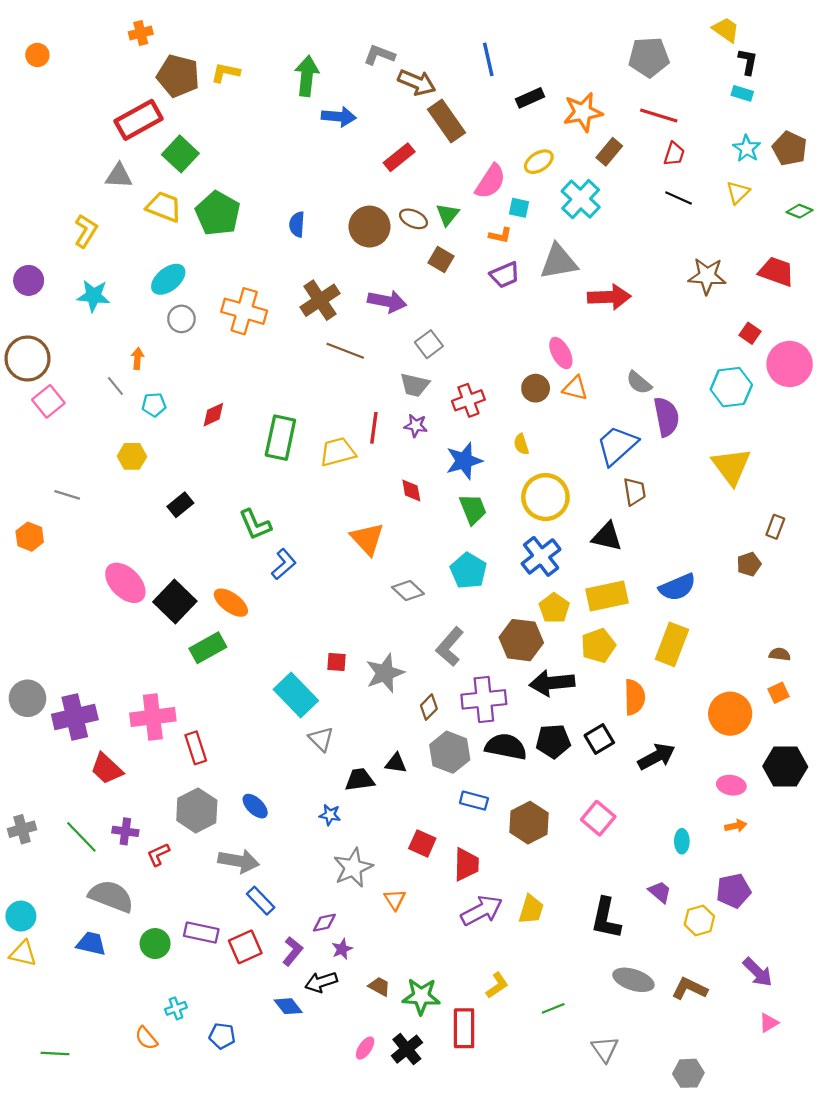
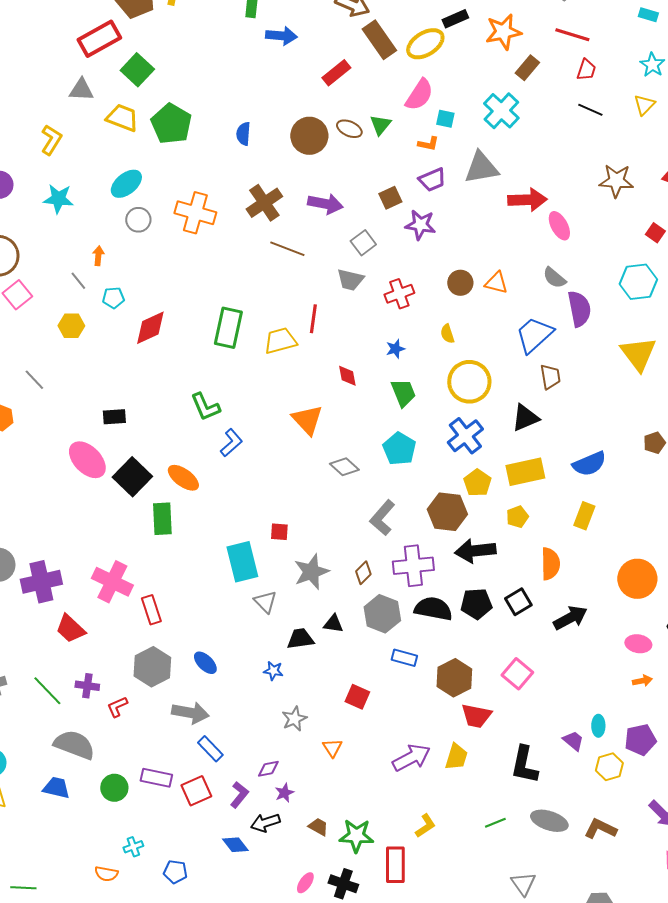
yellow ellipse: (539, 162) -> (425, 44), moved, size x1.4
brown square: (441, 260) -> (390, 198), moved, turned 35
pink ellipse: (561, 353) -> (559, 226), moved
red diamond: (213, 415) -> (150, 328), moved, size x1.5
purple star: (416, 426) -> (420, 225), moved, size x1.4
yellow hexagon: (132, 456) -> (71, 326), moved
blue star: (464, 461) -> (395, 349), size x0.6
gray line: (67, 495) -> (34, 380), turned 30
black rectangle: (180, 505) -> (114, 417), moved, turned 35
black triangle: (607, 537) -> (525, 418), turned -36
yellow rectangle: (672, 644) -> (584, 516), size x0.7
yellow pentagon: (598, 646) -> (517, 517), size x0.7
green rectangle: (208, 648) -> (162, 519), turned -64
gray star: (385, 673) -> (311, 572), moved
cyan rectangle: (296, 695) -> (242, 562), turned 30
pink cross: (153, 717) -> (112, 582), turned 33
cyan ellipse: (682, 841) -> (598, 726), moved
red trapezoid: (466, 864) -> (476, 716), moved, turned 100
gray star: (353, 868) -> (294, 719), size x0.7
green line: (553, 1008) -> (495, 823), moved
orange semicircle: (146, 1038) -> (106, 874), turned -40
black cross: (407, 1049) -> (343, 884), turned -32

